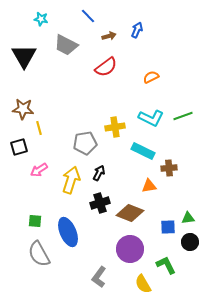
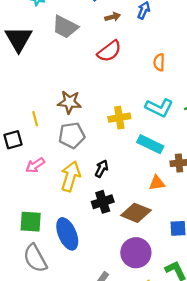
orange semicircle: (151, 77) -> (159, 62), turned -63
brown star: (23, 109) -> (69, 102), moved
gray pentagon: (85, 143) -> (72, 135), moved
green square: (35, 221) -> (31, 222), size x1.5

